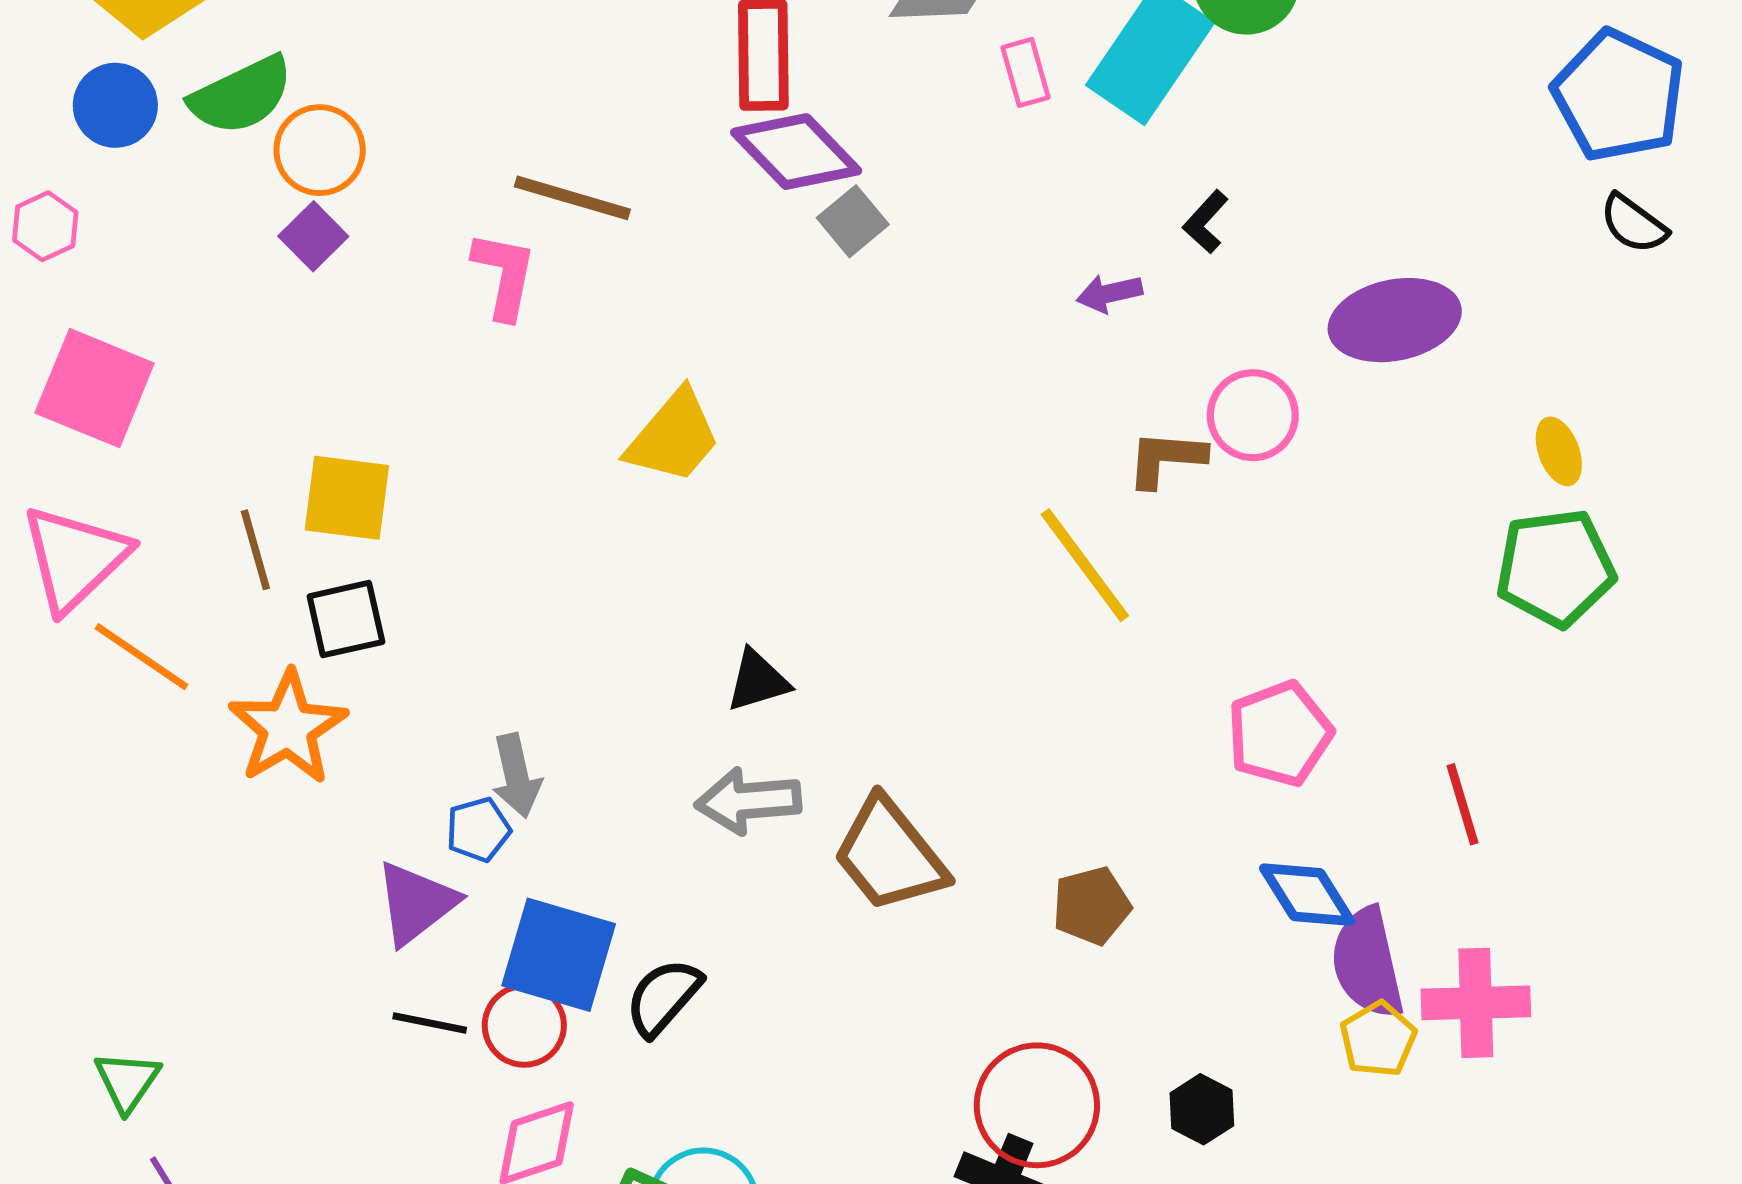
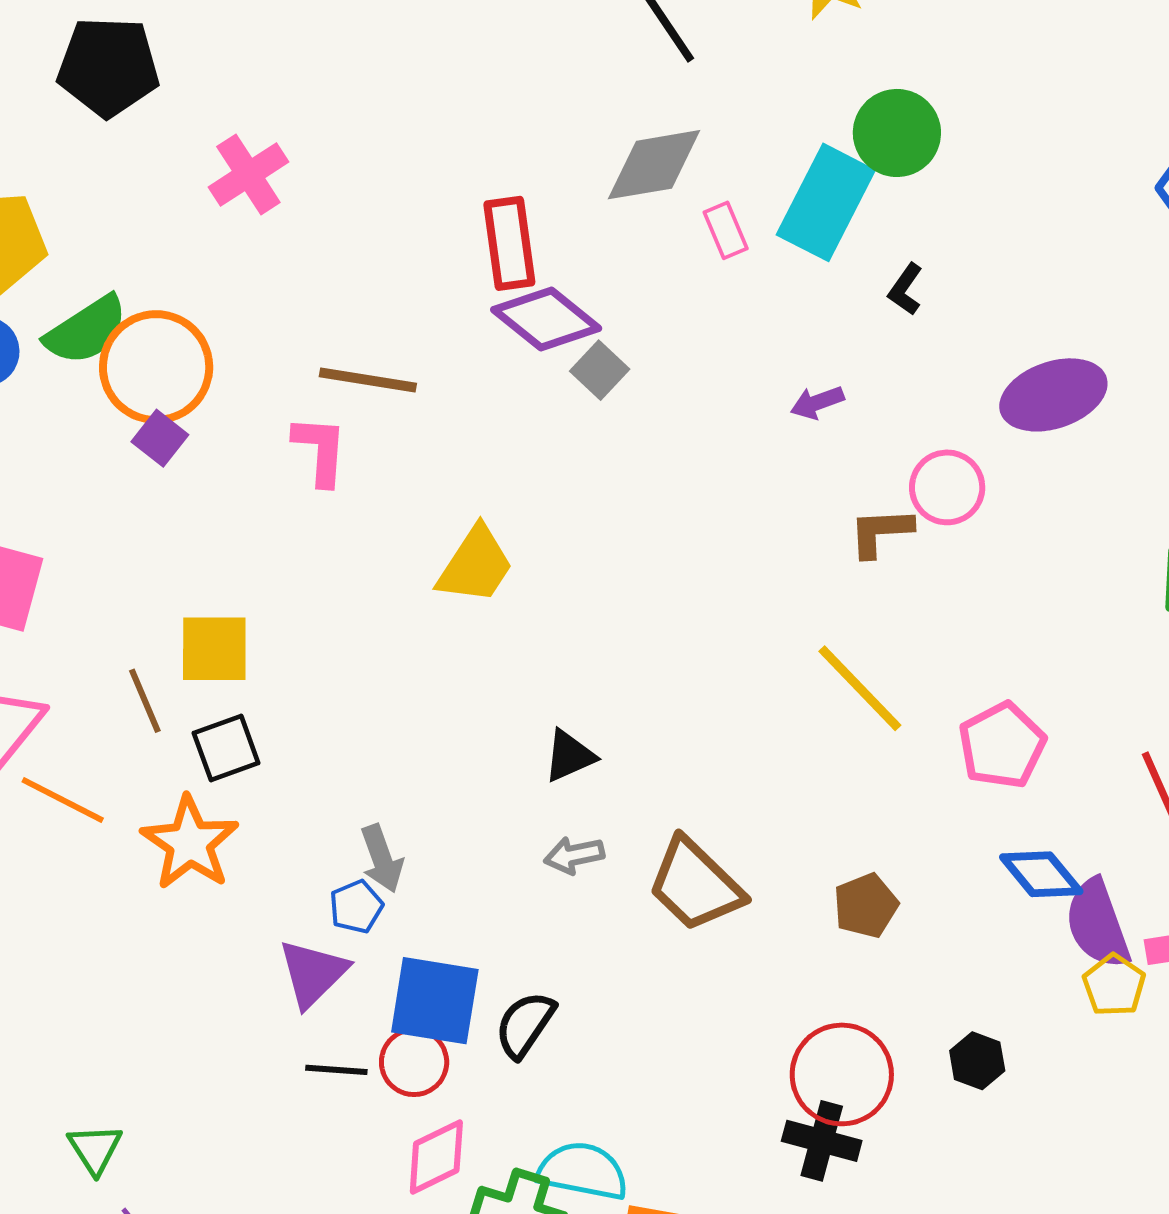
orange circle: (320, 150) -> (156, 367), size x1.5
black L-shape: (1206, 222) -> (905, 289), moved
yellow line: (1085, 565) -> (860, 688), moved
gray arrow: (748, 801) -> (574, 855), size x0.7

